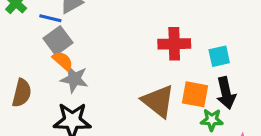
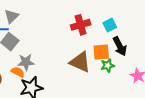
orange semicircle: (63, 61) -> (18, 72), moved
green star: (212, 120) -> (108, 65), moved

